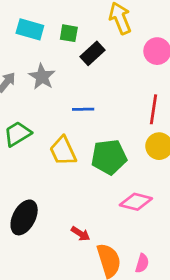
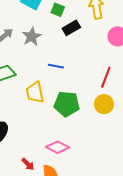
pink diamond: (136, 202) -> (58, 147), moved
red arrow: (80, 234) -> (28, 164), moved

